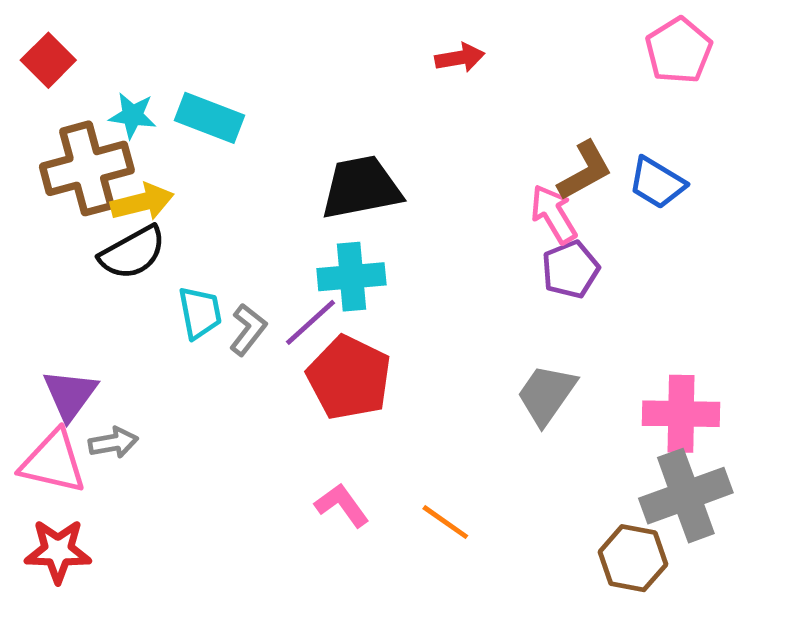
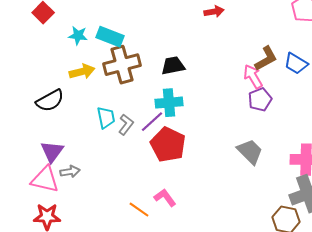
brown cross: (87, 168) -> (122, 65), moved
black trapezoid: (361, 188) -> (173, 66), size x0.7
black semicircle: (133, 253) -> (50, 101), moved
gray trapezoid: (546, 395) -> (250, 152), turned 100
orange line: (445, 522) -> (139, 210), moved

